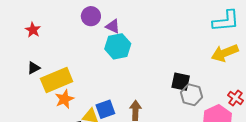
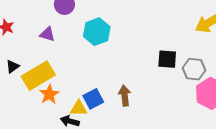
purple triangle: (113, 26) -> (47, 34), moved
gray hexagon: (192, 95) -> (194, 69), moved

